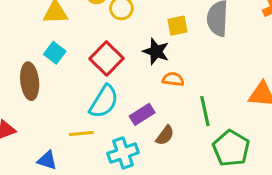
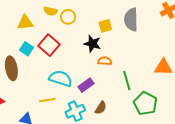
red square: (107, 59) -> (49, 45), moved
cyan semicircle: (104, 102) -> (61, 78), turned -100
brown semicircle: (165, 135) -> (101, 108), moved

